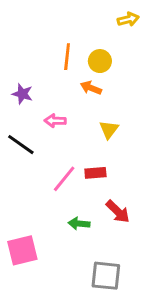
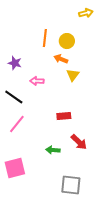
yellow triangle: (109, 130) -> (73, 75), moved
pink line: (64, 179) -> (17, 124), moved

